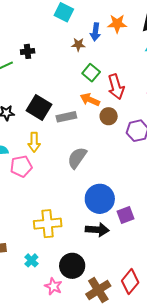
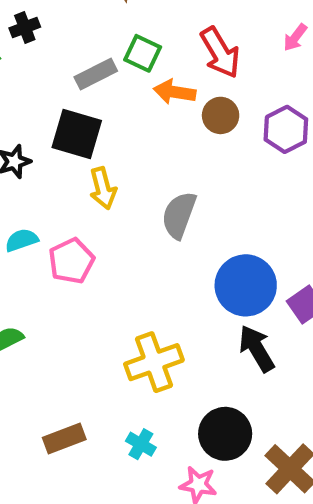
green square: (91, 73) -> (143, 53), moved
gray rectangle: (66, 117) -> (96, 74), moved
yellow arrow: (34, 142) -> (103, 188), moved
black arrow: (97, 230) -> (257, 349), turned -110

